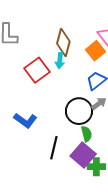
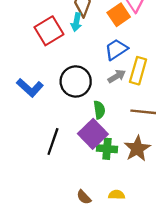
black circle: (79, 111) -> (76, 81), moved
black line: (54, 148) -> (53, 141), moved

